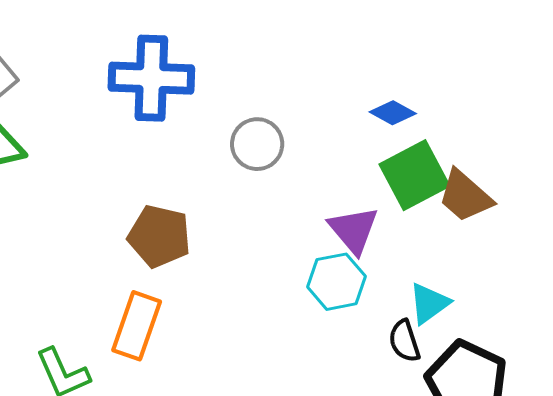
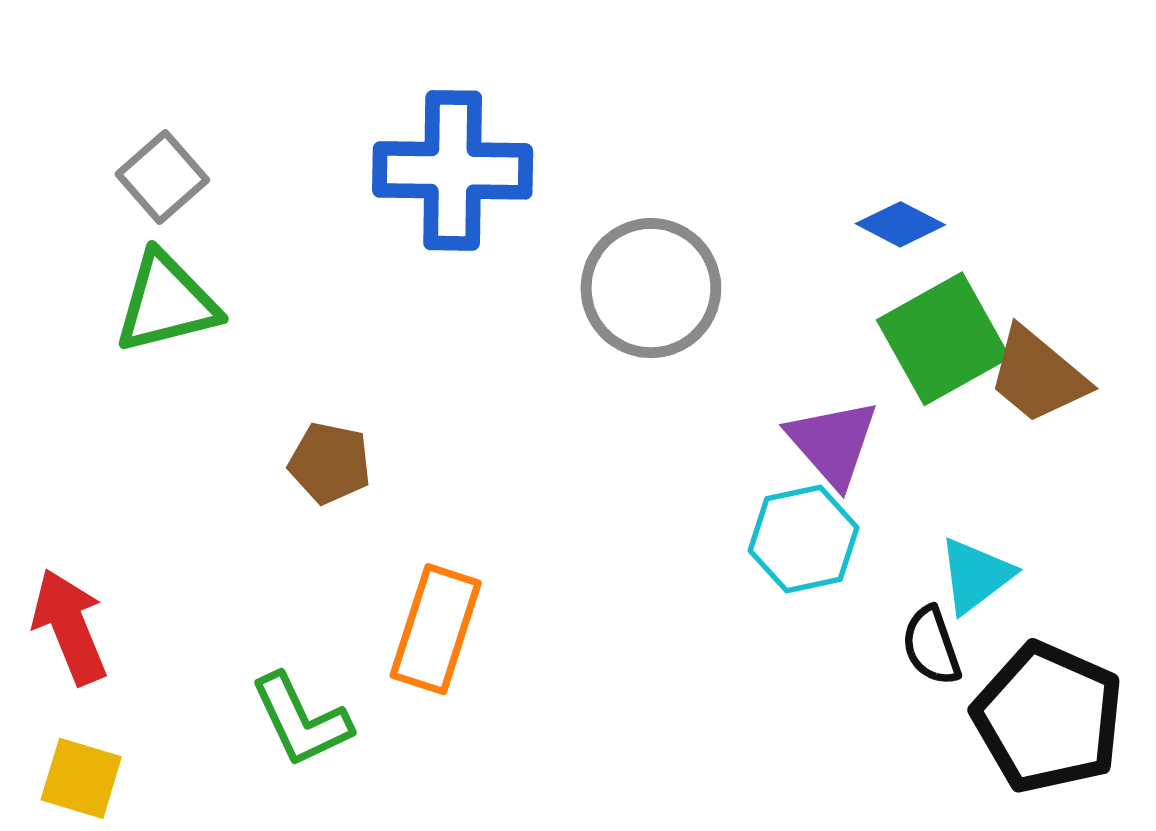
gray circle: (257, 144) -> (651, 288), size x1.4
brown pentagon: (159, 236) -> (330, 463), moved, size x0.7

